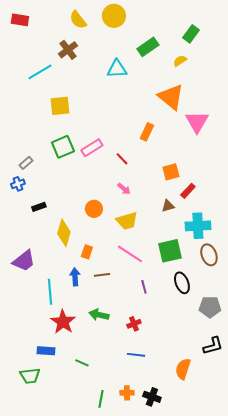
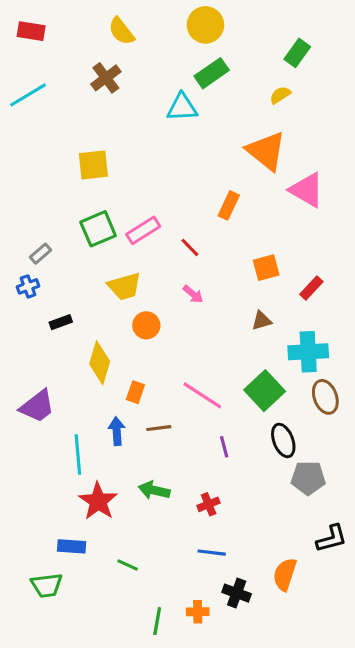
yellow circle: (114, 16) -> (205, 25), moved
green rectangle: (148, 47) -> (212, 73), moved
cyan line: (40, 72) -> (28, 95), moved
pink triangle: (197, 122) -> (307, 190), turned -30
red rectangle: (188, 191) -> (311, 288), moved
yellow trapezoid: (127, 221) -> (125, 286), moved
green square: (170, 251) -> (265, 391), turned -30
gray pentagon: (210, 307) -> (308, 478), moved
black cross: (152, 397) -> (237, 593), moved

